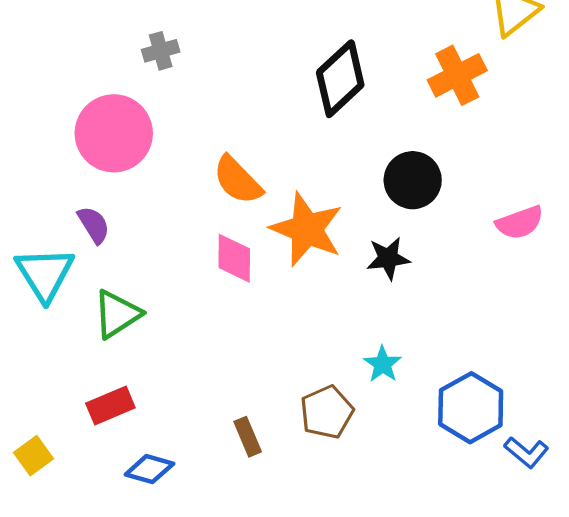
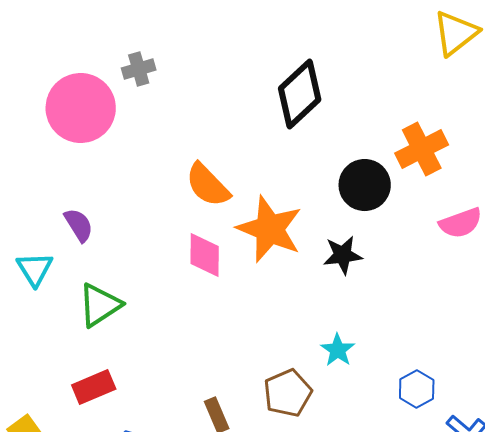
orange cross: (457, 75) -> (422, 149), moved
pink circle: (114, 133) -> (81, 108), moved
cyan triangle: (45, 274) -> (35, 269), size x0.7
blue hexagon: (471, 408) -> (417, 389), size x0.6

